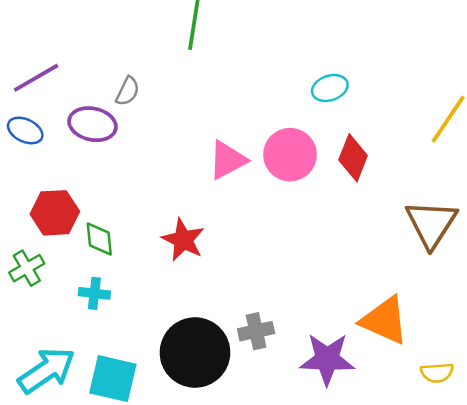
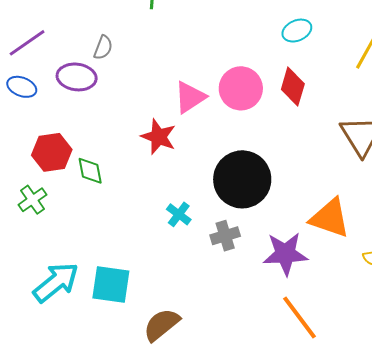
cyan ellipse: (330, 88) -> (297, 31), moved
red star: (183, 240) -> (159, 137), moved
cyan cross: (94, 293) -> (179, 214), moved, turned 35
black circle: (195, 353) -> (242, 179), moved

